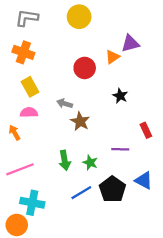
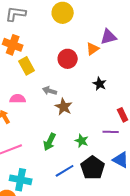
yellow rectangle: (30, 87) -> (27, 66), moved
purple line: (120, 149) -> (111, 132), moved
green arrow: (65, 160) -> (50, 142), turned 36
green star: (90, 163) -> (82, 141), moved

